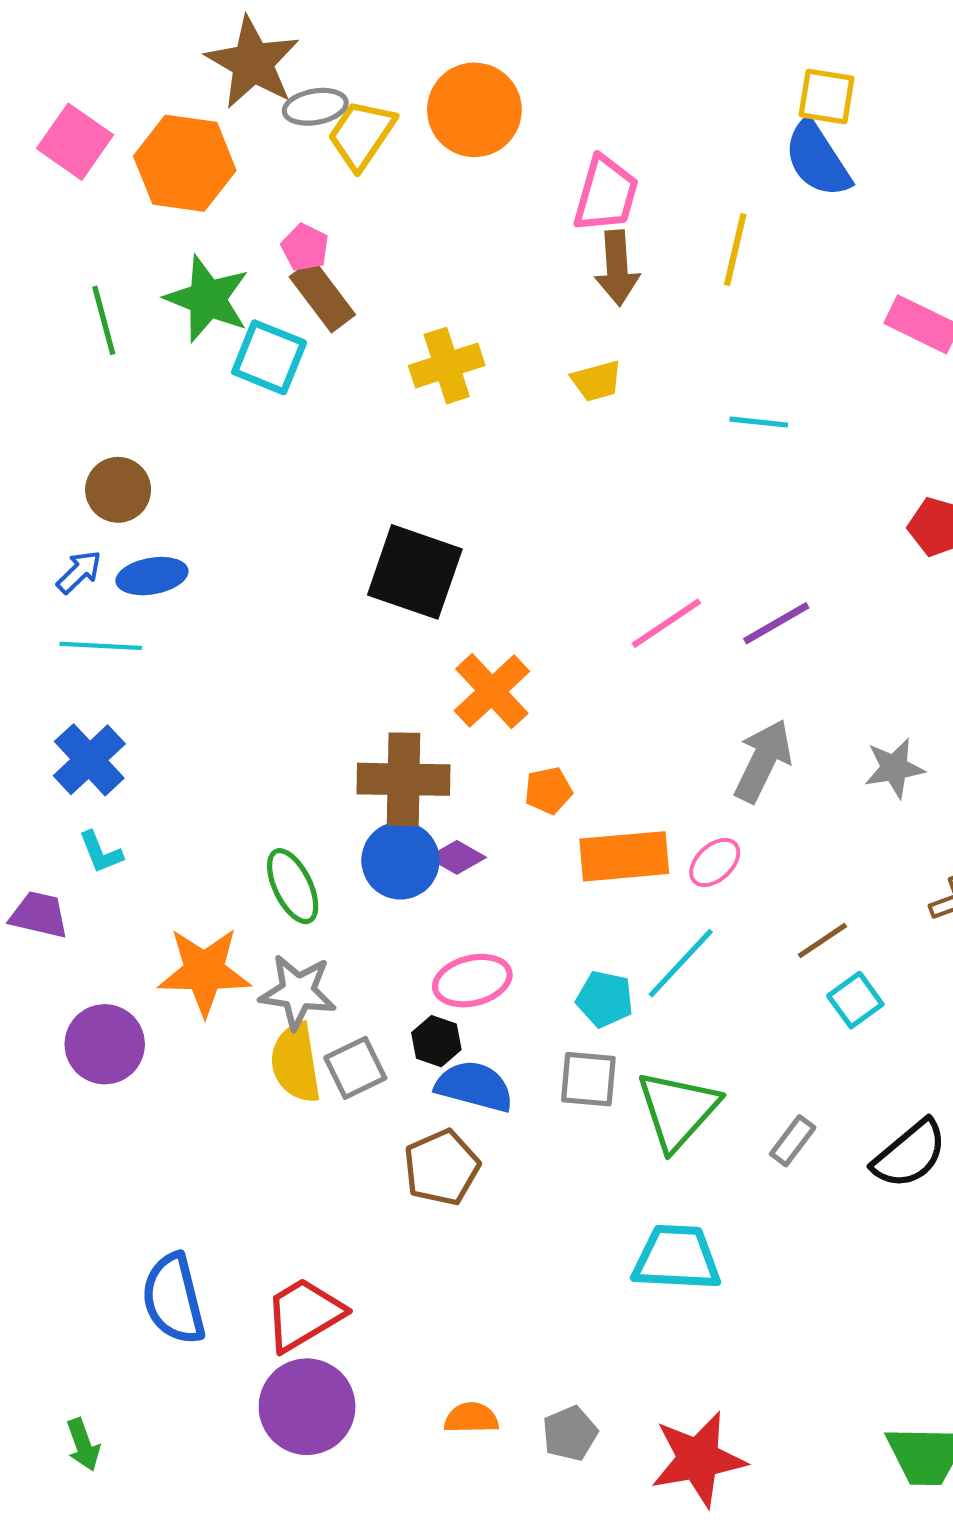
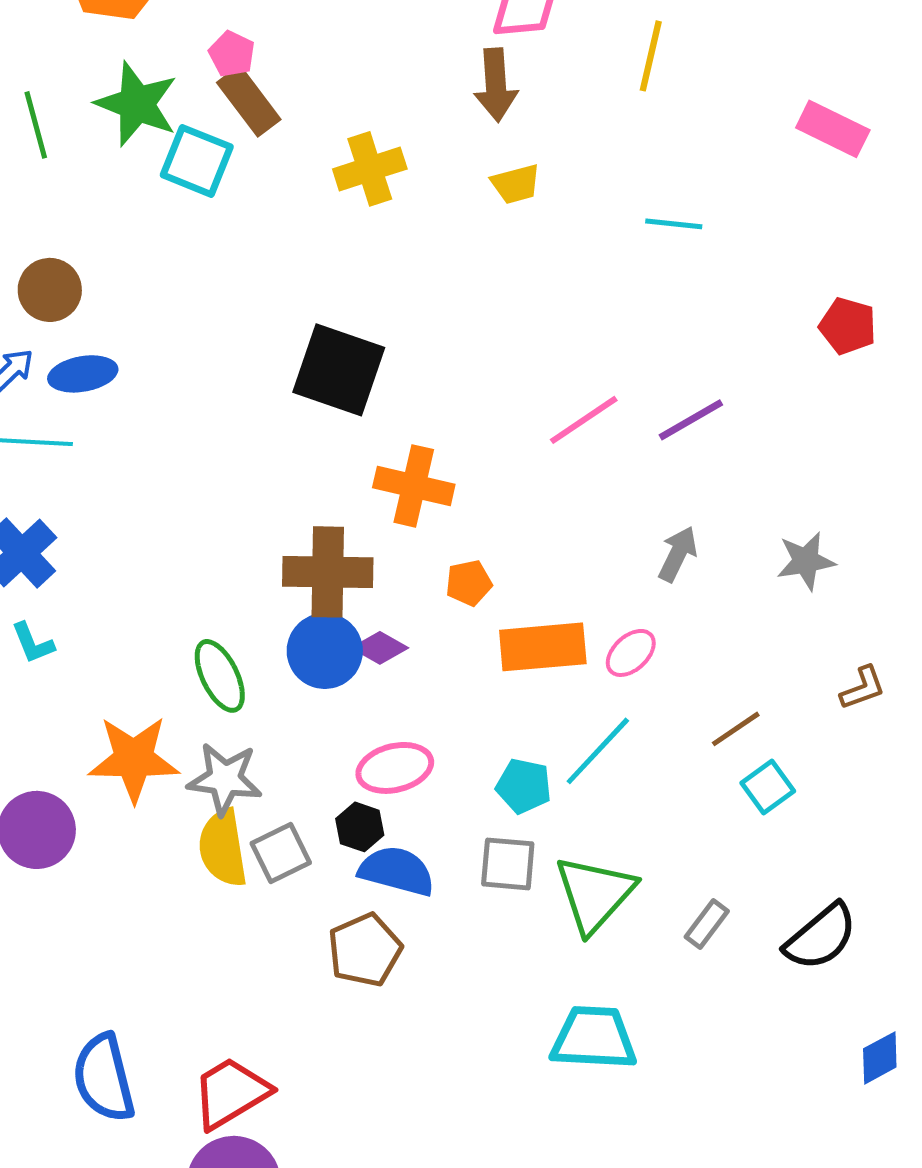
brown arrow: (617, 268) -> (496, 85), moved
orange cross: (492, 691) -> (414, 486), turned -34
gray arrow: (763, 761) -> (678, 554), size x0.7

